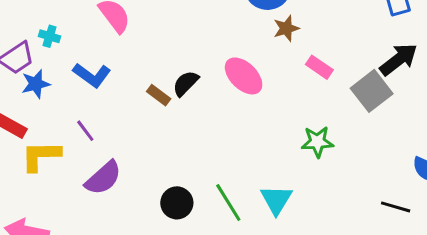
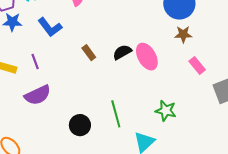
black semicircle: (186, 83) -> (122, 52), moved
green star: (317, 142) -> (166, 111), moved
green line: (228, 203) -> (116, 114), moved

